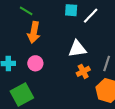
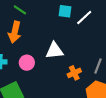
orange arrow: (34, 32) -> (15, 32), moved
white triangle: (77, 49) -> (54, 51), moved

